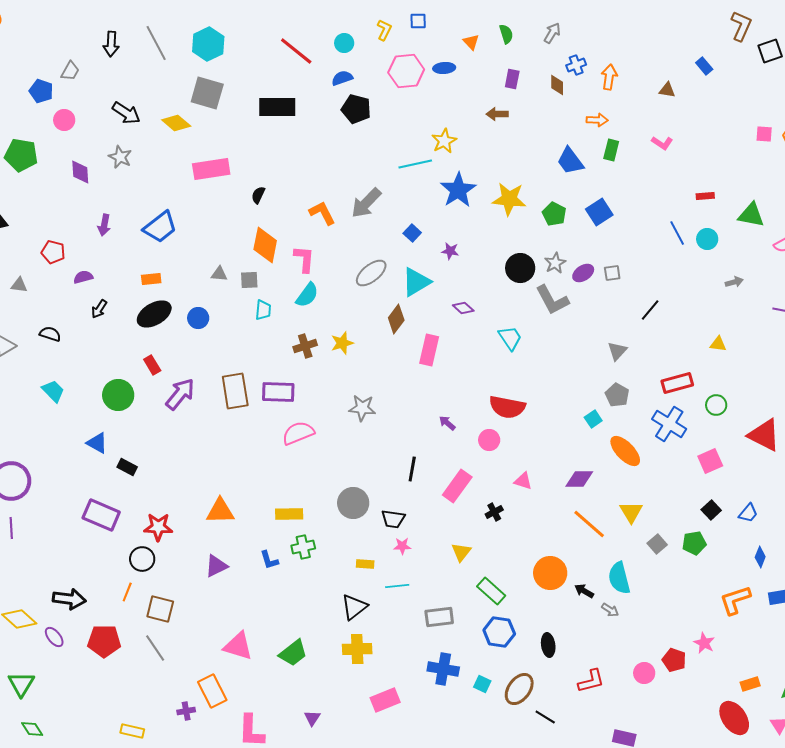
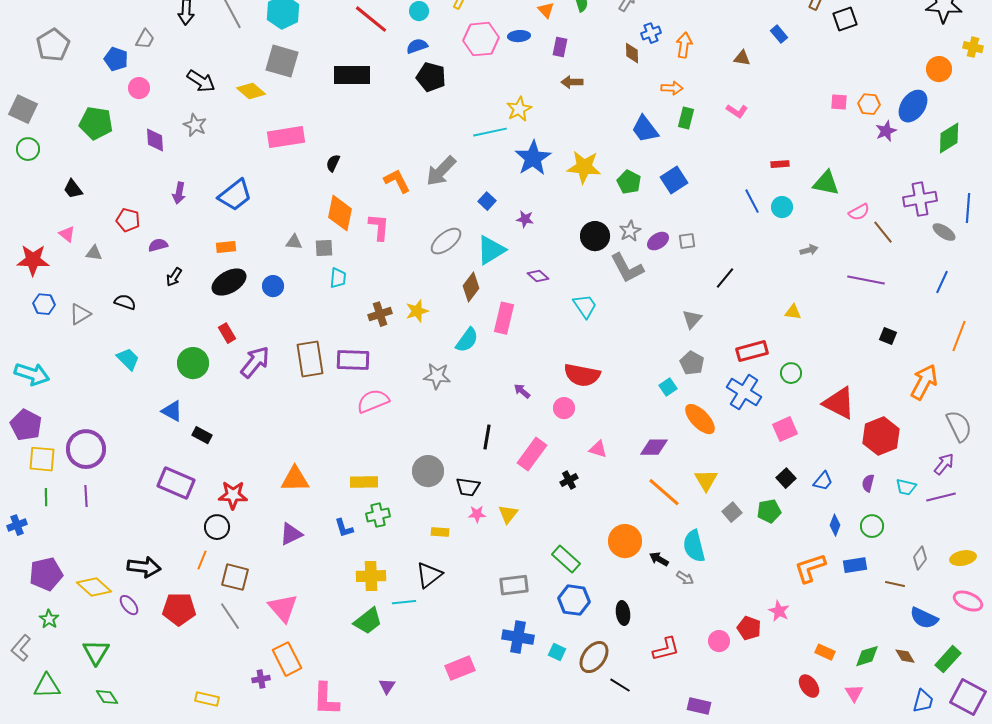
purple rectangle: (512, 79) -> (560, 47), moved
cyan semicircle: (307, 295) -> (467, 340), moved
yellow triangle: (461, 552) -> (508, 514), moved
cyan line: (397, 586) -> (404, 602), moved
pink triangle: (238, 646) -> (283, 608), moved, turned 32
yellow cross: (357, 649) -> (371, 576), moved
orange rectangle: (750, 684) -> (825, 652), turned 42
red ellipse: (734, 718) -> (809, 686), size x0.7

